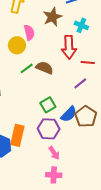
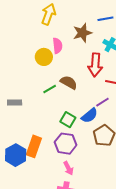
green line: (27, 68) -> (50, 89), moved
green square: (48, 105) -> (68, 120), turned -35
blue semicircle: (69, 114) -> (90, 116), moved

